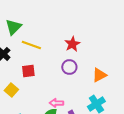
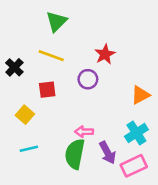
green triangle: (13, 27) -> (56, 21), moved
purple circle: (69, 67) -> (88, 79), moved

